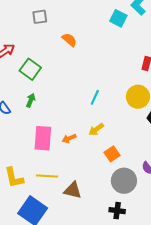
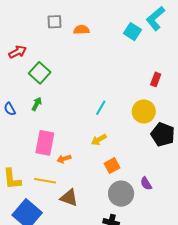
orange semicircle: (69, 40) -> (81, 30), moved, turned -49
orange arrow: (69, 138) -> (64, 159), moved

